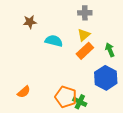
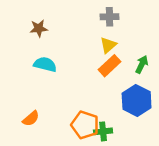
cyan semicircle: (54, 41) -> (45, 64), moved
green arrow: (110, 50) -> (142, 64), turned 48
green cross: (80, 102) -> (103, 131), turned -32

